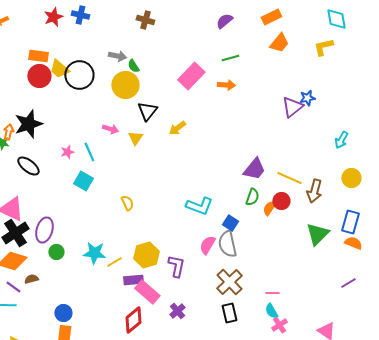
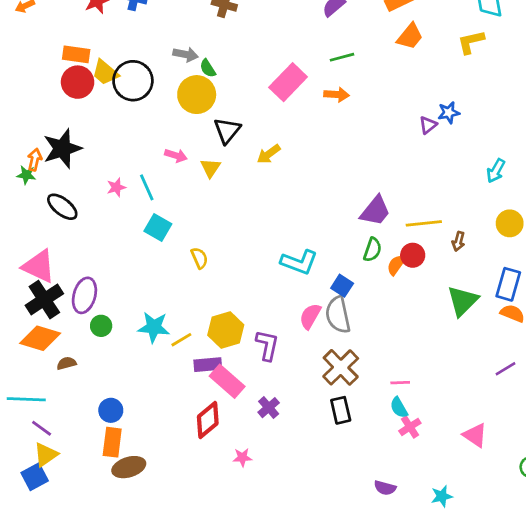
purple triangle: (292, 107) -> (428, 125), size x0.6
yellow line: (289, 178) -> (424, 223), turned -30
cyan square: (83, 181) -> (158, 228), moved
brown arrow: (314, 191) -> (458, 241), size x0.6
purple line: (13, 287) -> (42, 428), moved

